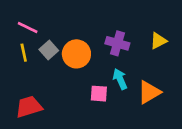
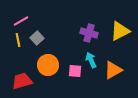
pink line: (28, 28) -> (21, 21), turned -56
yellow triangle: (158, 41) -> (120, 31), size x1.5
orange circle: (76, 54) -> (48, 65), moved

